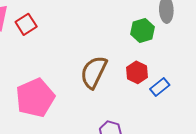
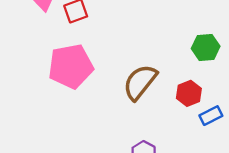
pink pentagon: (35, 98) -> (71, 66), moved

